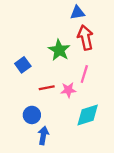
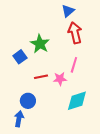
blue triangle: (77, 13) -> (68, 11), turned -32
green star: (59, 50) -> (40, 44), moved
blue arrow: (43, 135) -> (19, 119), moved

